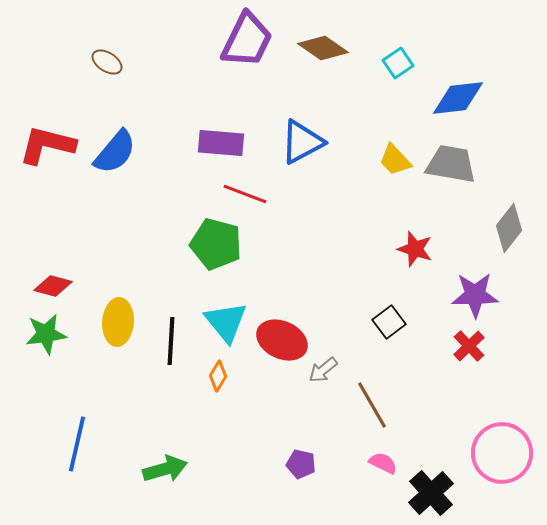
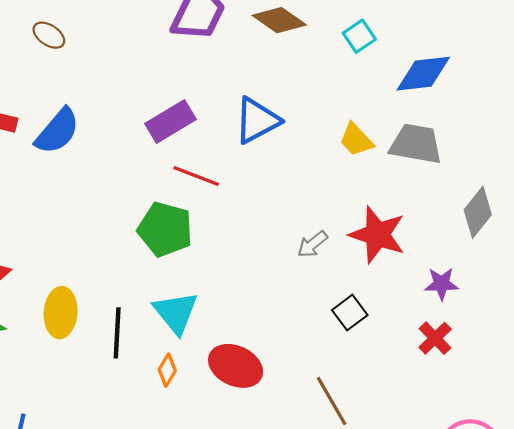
purple rectangle: (221, 143) -> (170, 122), turned -36
red star: (415, 249) -> (377, 235), size x1.5
purple star: (475, 295) -> (441, 284), size x0.7
red ellipse: (282, 340) -> (236, 366), moved
gray arrow: (323, 370) -> (312, 244), moved

